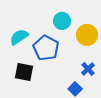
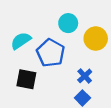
blue cross: (88, 69) -> (85, 76), moved

